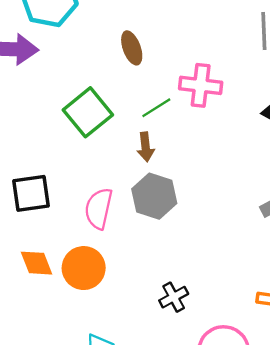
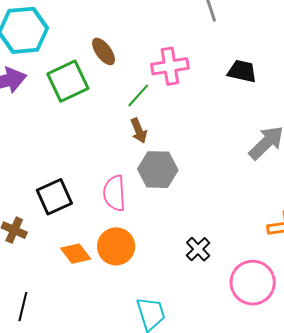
green square: (88, 112) -> (68, 81), moved, turned 30

